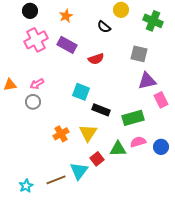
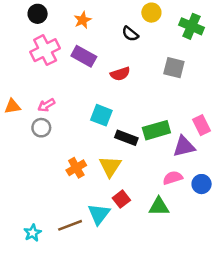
purple triangle: (147, 81) -> (184, 146), moved
green rectangle: (133, 118) -> (156, 130), moved
green triangle: (118, 149) -> (159, 207), moved

